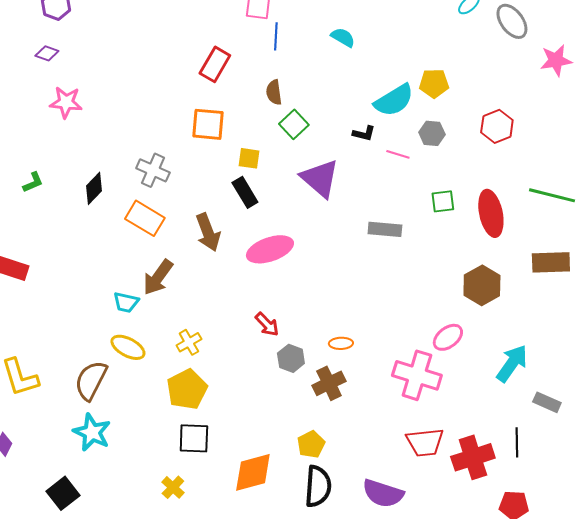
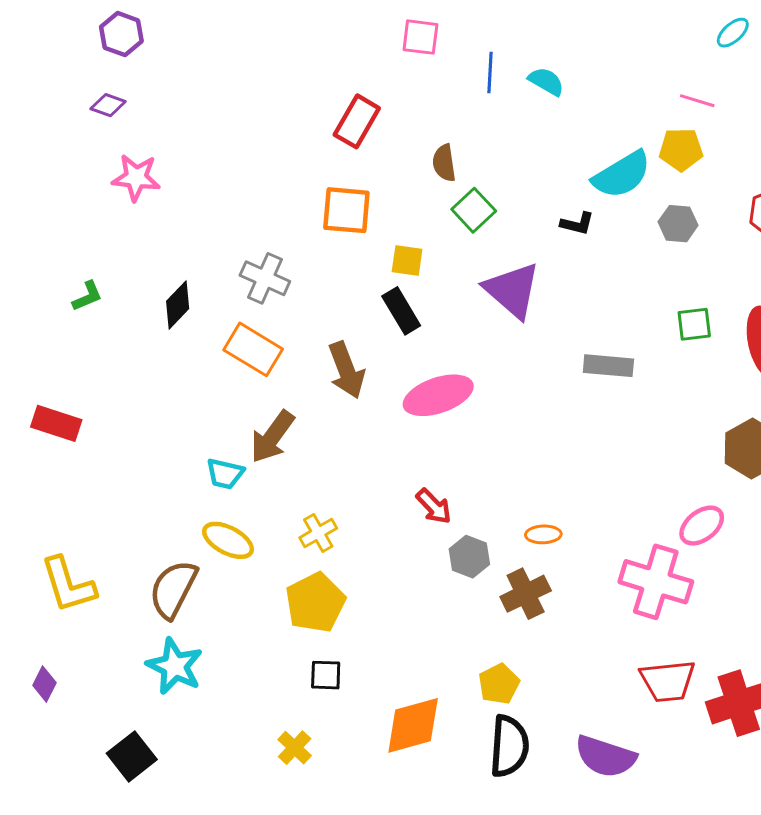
blue line: (276, 36) -> (490, 73), moved
pink line: (398, 154) -> (697, 101), moved
black square: (194, 438) -> (326, 675), size x0.7

